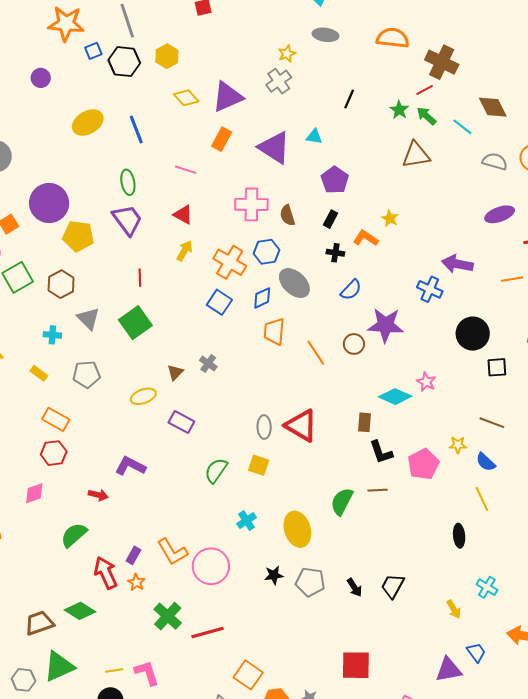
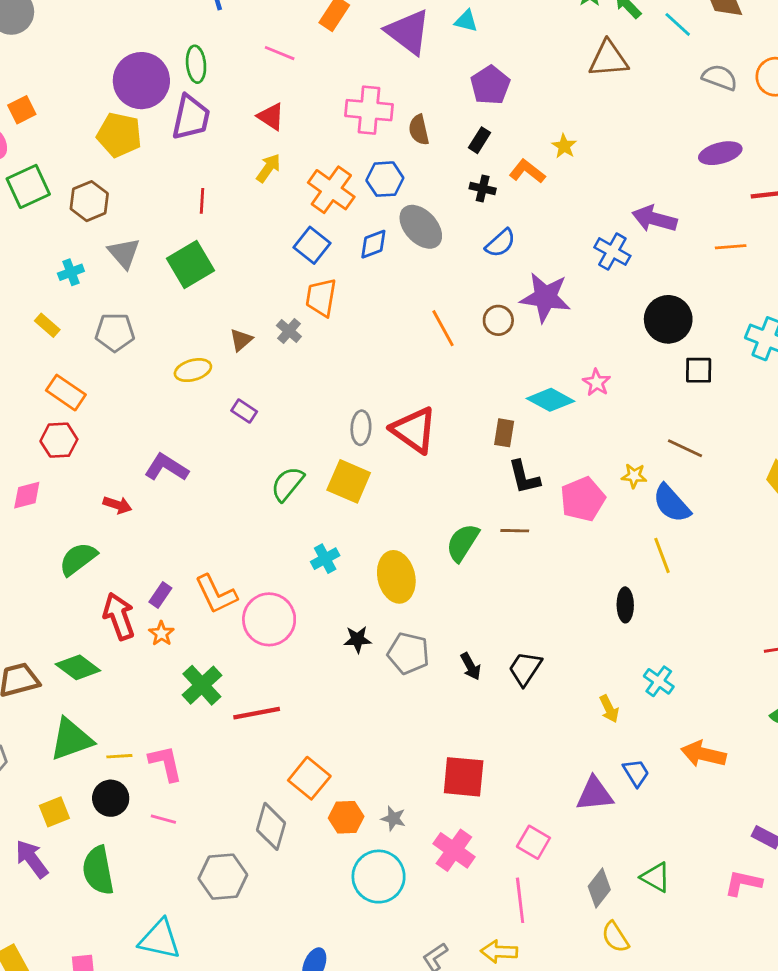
purple circle: (49, 203) -> (141, 81), moved
purple trapezoid: (127, 220) -> (191, 117), turned 44
orange trapezoid: (274, 331) -> (321, 298), moved
cyan cross: (52, 335) -> (71, 272), turned -30
purple rectangle: (181, 422) -> (244, 411), size x0.7
blue semicircle: (486, 462) -> (672, 503), size x1.4
yellow square: (259, 465) -> (349, 481), size x1.4
green triangle: (59, 667) -> (71, 739), moved

